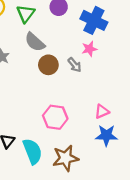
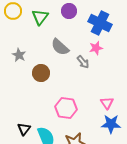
gray semicircle: (35, 42) -> (60, 47), moved
brown circle: (48, 65) -> (41, 73), moved
pink triangle: (102, 111) -> (107, 103), turned -40

